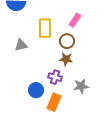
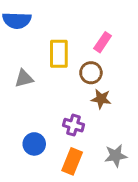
brown star: (66, 59) -> (101, 99), moved
gray star: (81, 86) -> (116, 156), moved
blue circle: (36, 90) -> (34, 144), moved

